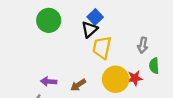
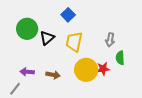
green circle: (49, 20) -> (27, 29), moved
black triangle: (89, 29) -> (47, 38), moved
brown arrow: (78, 85) -> (53, 75), turned -136

